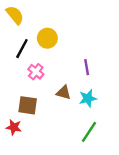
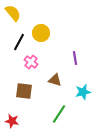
cyan star: (88, 98) -> (83, 92), moved
red star: (14, 127) -> (12, 121), moved
green line: (89, 132) -> (59, 114), moved

